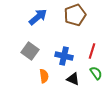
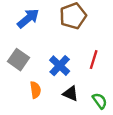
blue cross: (64, 56) -> (60, 66), turned 30
green semicircle: (96, 73) -> (100, 101), moved

